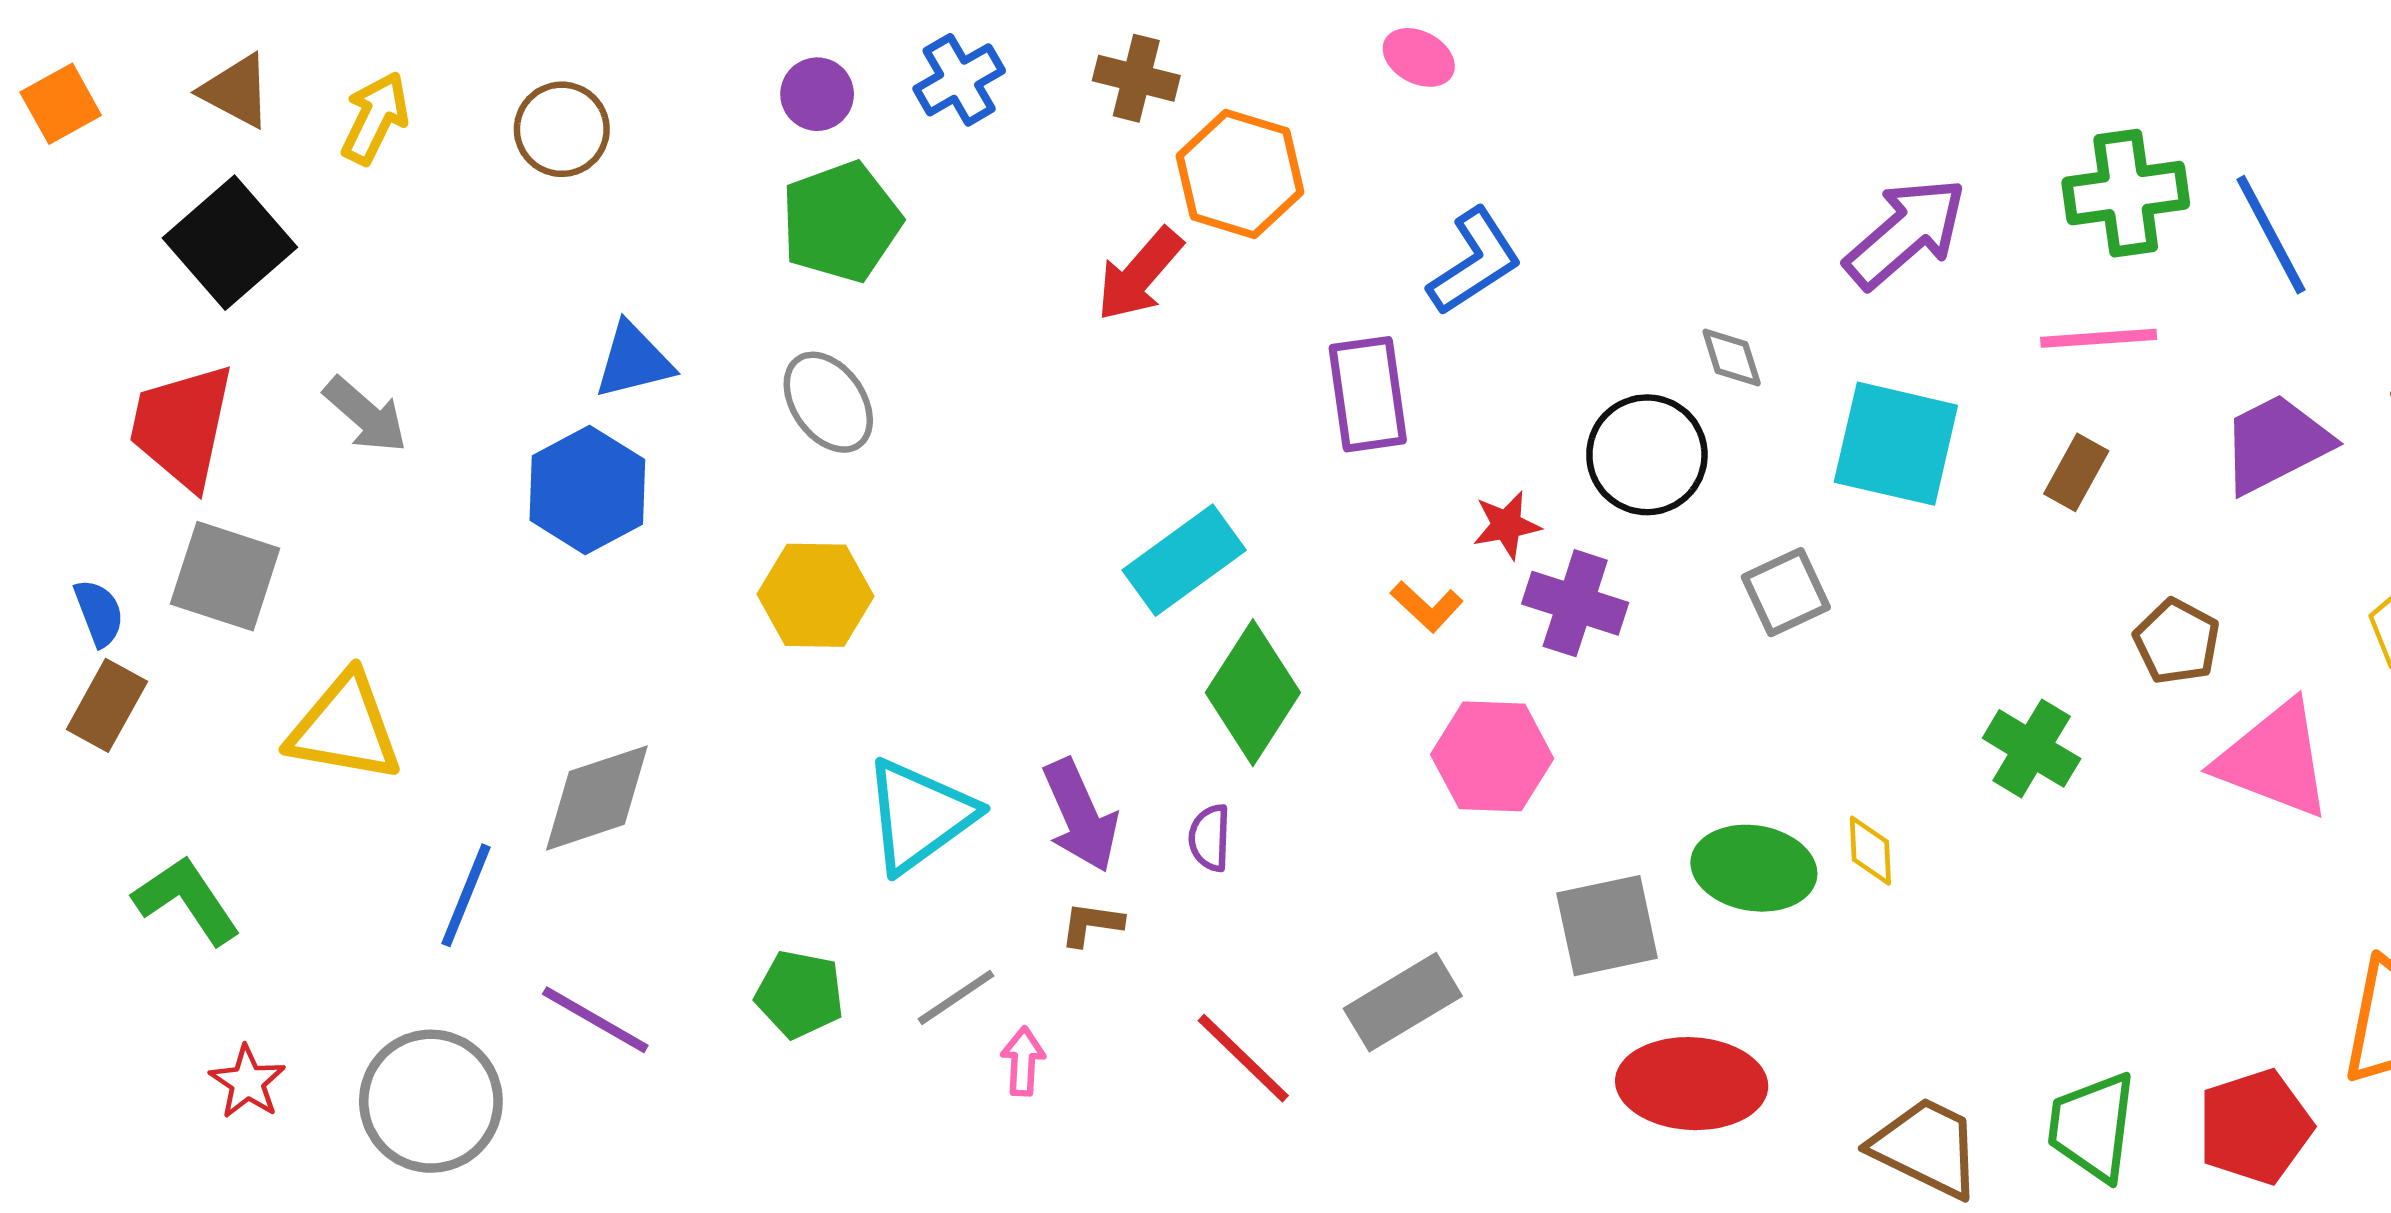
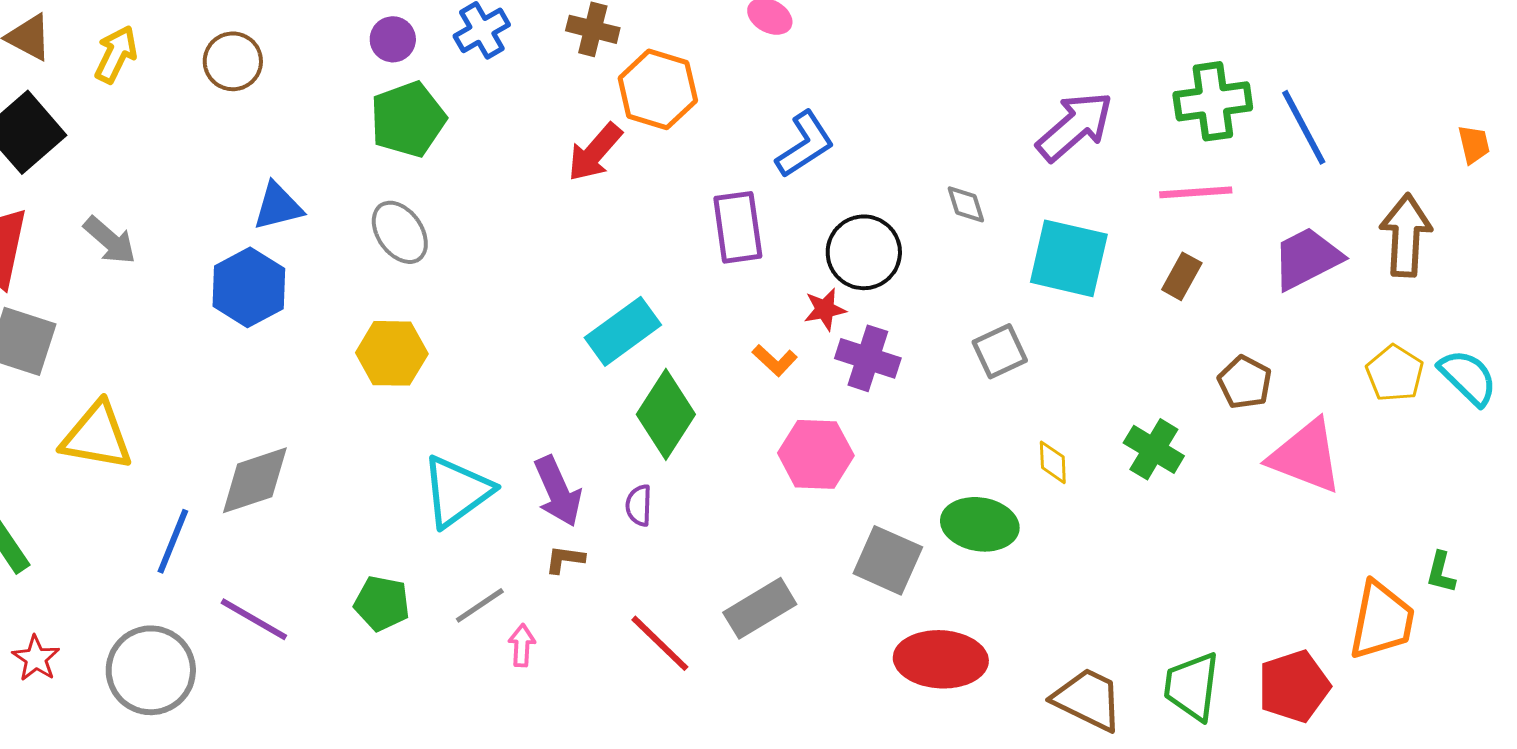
black circle: (1647, 455) -> (864, 252), moved
yellow diamond: (1870, 851) -> (1053, 462), moved
gray square: (1607, 926) -> (888, 560), turned 36

